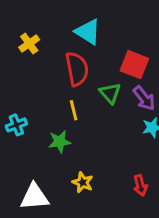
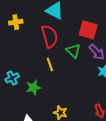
yellow cross: (29, 44) -> (16, 22), turned 32
green star: (60, 142) -> (33, 88), moved

